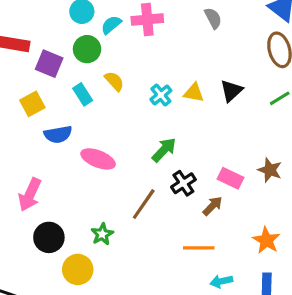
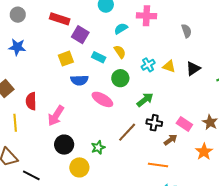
gray semicircle: (213, 18) -> (186, 31), moved
cyan semicircle: (111, 25) -> (121, 29), moved
green circle: (87, 49) -> (120, 78), moved
cyan rectangle: (83, 94) -> (99, 57), turned -40
black cross: (183, 183) -> (154, 123), turned 35
orange star: (266, 240) -> (204, 152), moved

